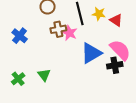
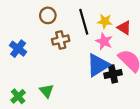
pink star: (69, 33) -> (104, 41), moved
black cross: (115, 65) -> (113, 74), moved

